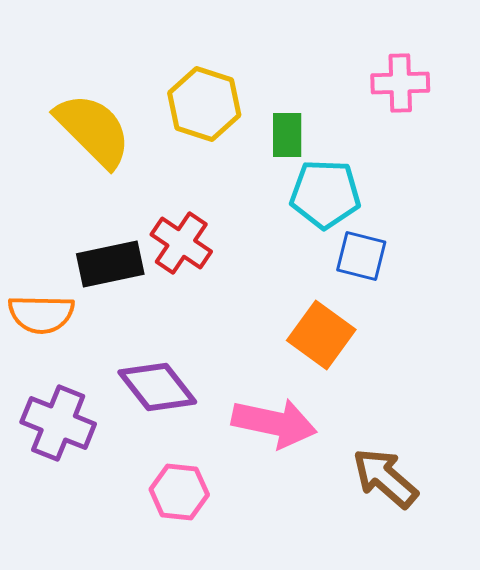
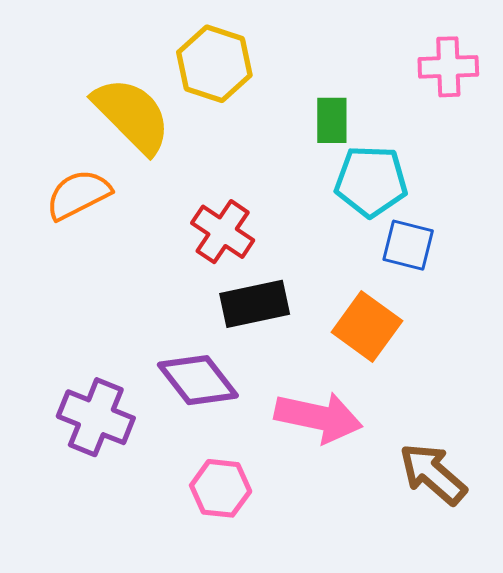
yellow hexagon: (204, 104) -> (214, 64), moved
black rectangle: (110, 264) -> (255, 304), moved
orange semicircle: (41, 314) -> (78, 195), moved, turned 152

